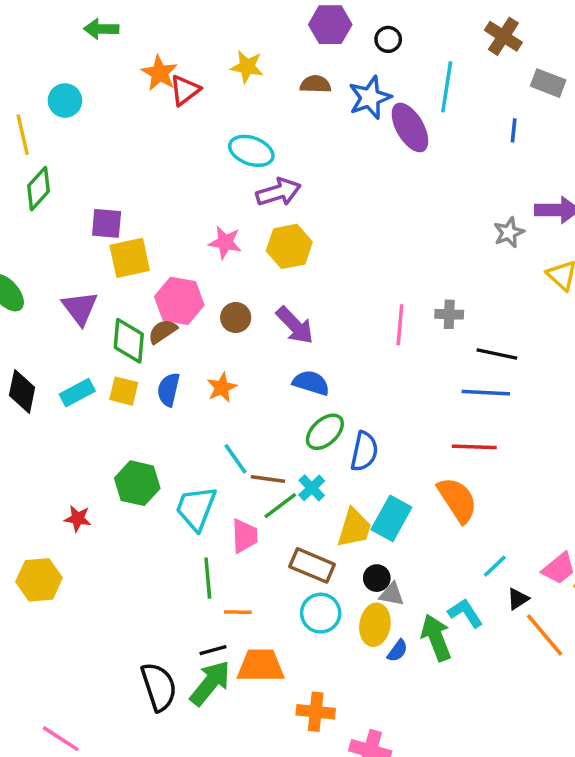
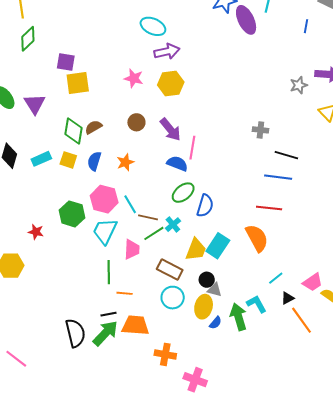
pink hexagon: (179, 301) -> (104, 199), moved
purple triangle: (80, 308) -> (35, 104), moved
pink line: (400, 325) -> (192, 148), moved

